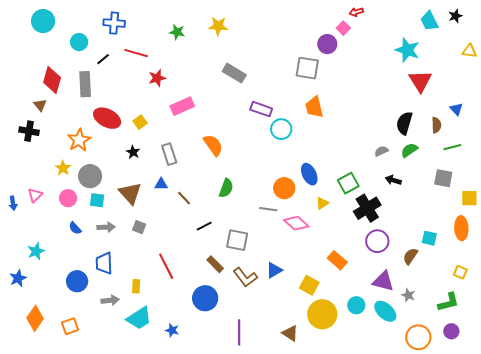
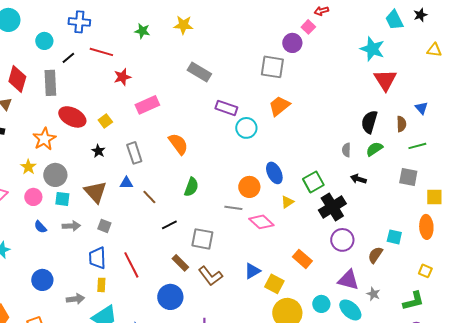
orange trapezoid: (314, 107) -> (279, 106), turned 65
gray semicircle: (381, 151) -> (346, 150), turned -64
blue trapezoid: (104, 263) -> (97, 258), moved
blue triangle: (274, 270) -> (252, 271), moved

